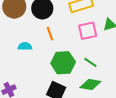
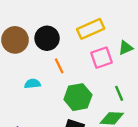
green line: (90, 62) -> (119, 93), moved, turned 40

